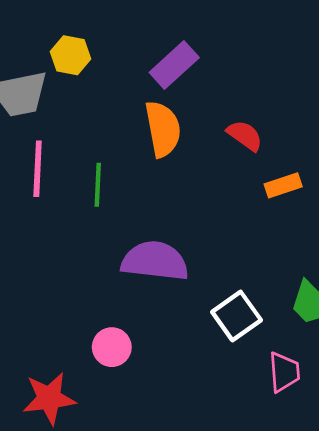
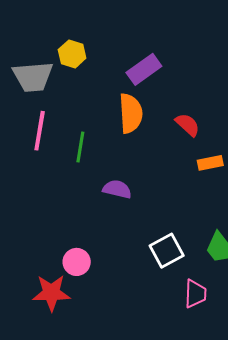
purple semicircle: (155, 261) -> (117, 189), moved, size x0.6
red star: (49, 398) -> (51, 293), moved

